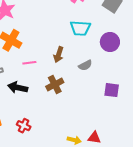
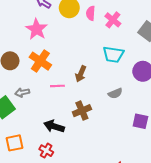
brown arrow: (59, 55) -> (81, 74), moved
black arrow: (18, 87) -> (54, 126), moved

